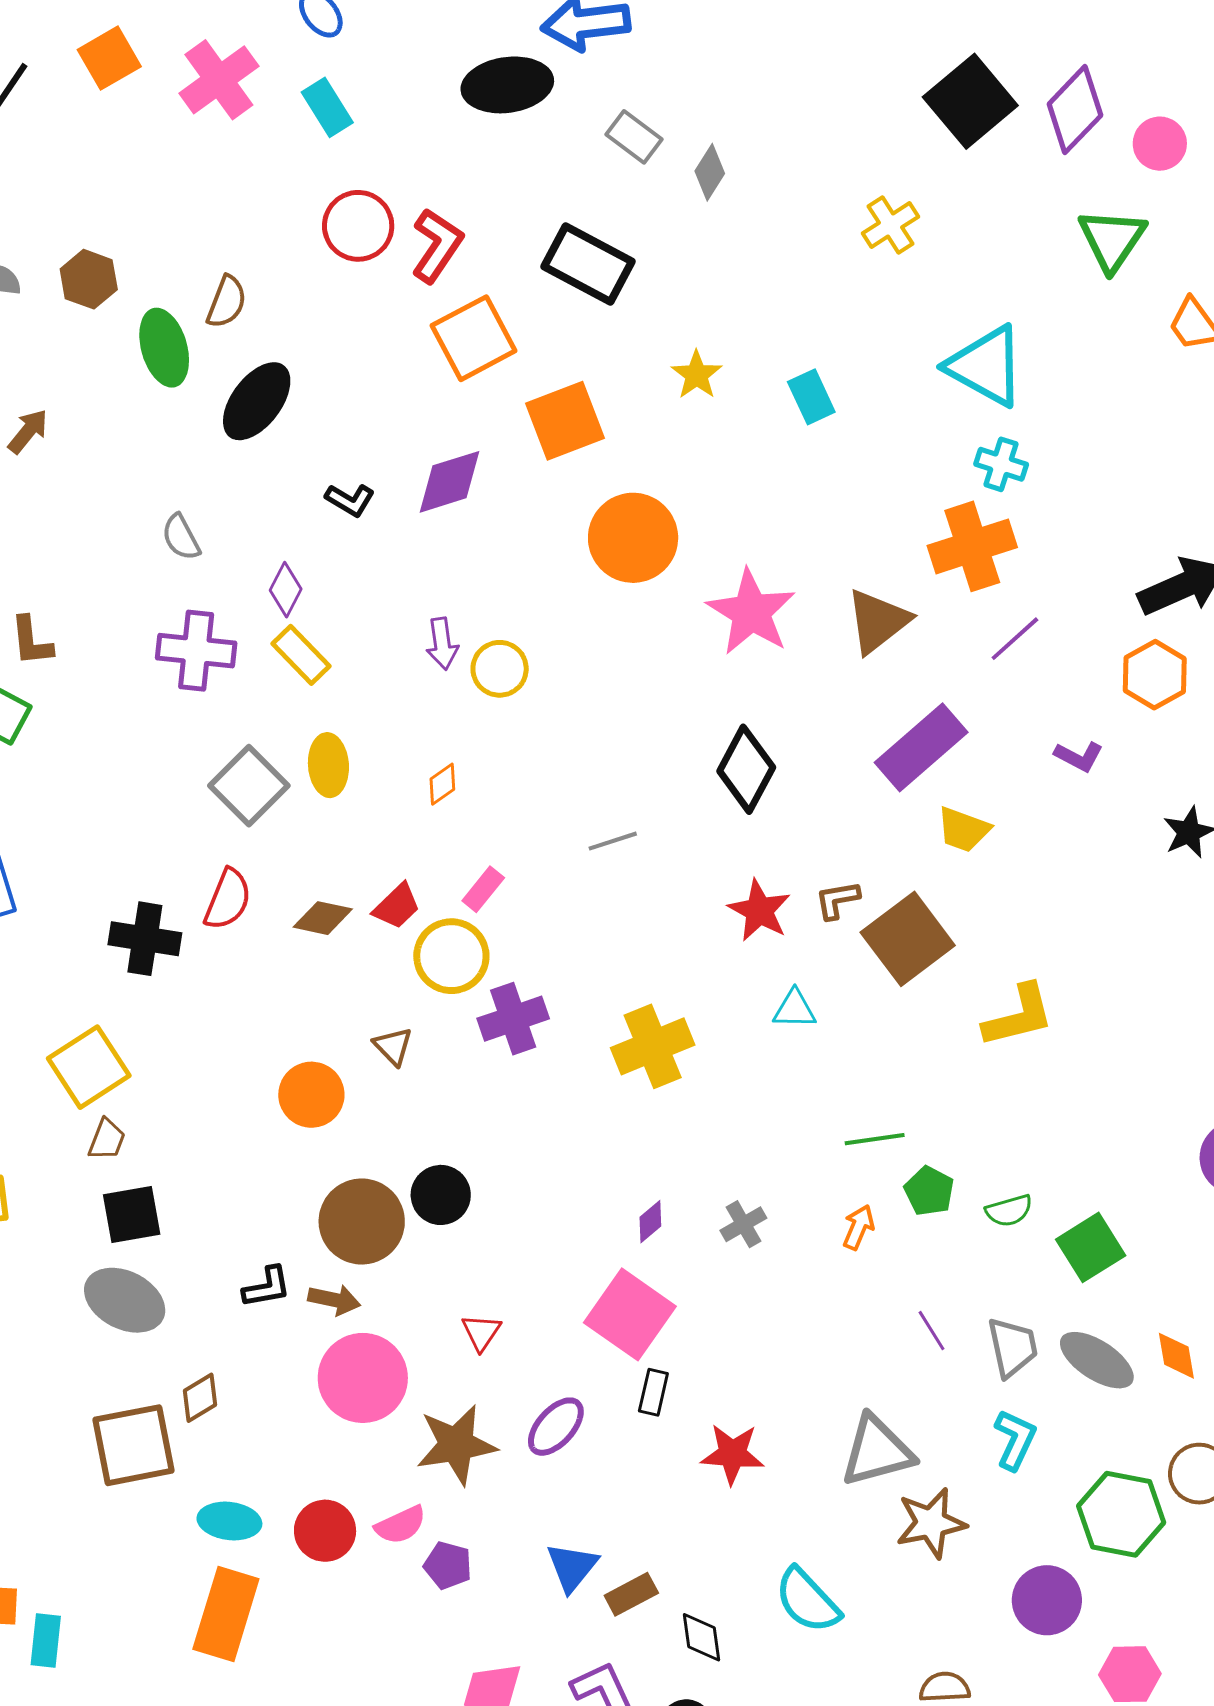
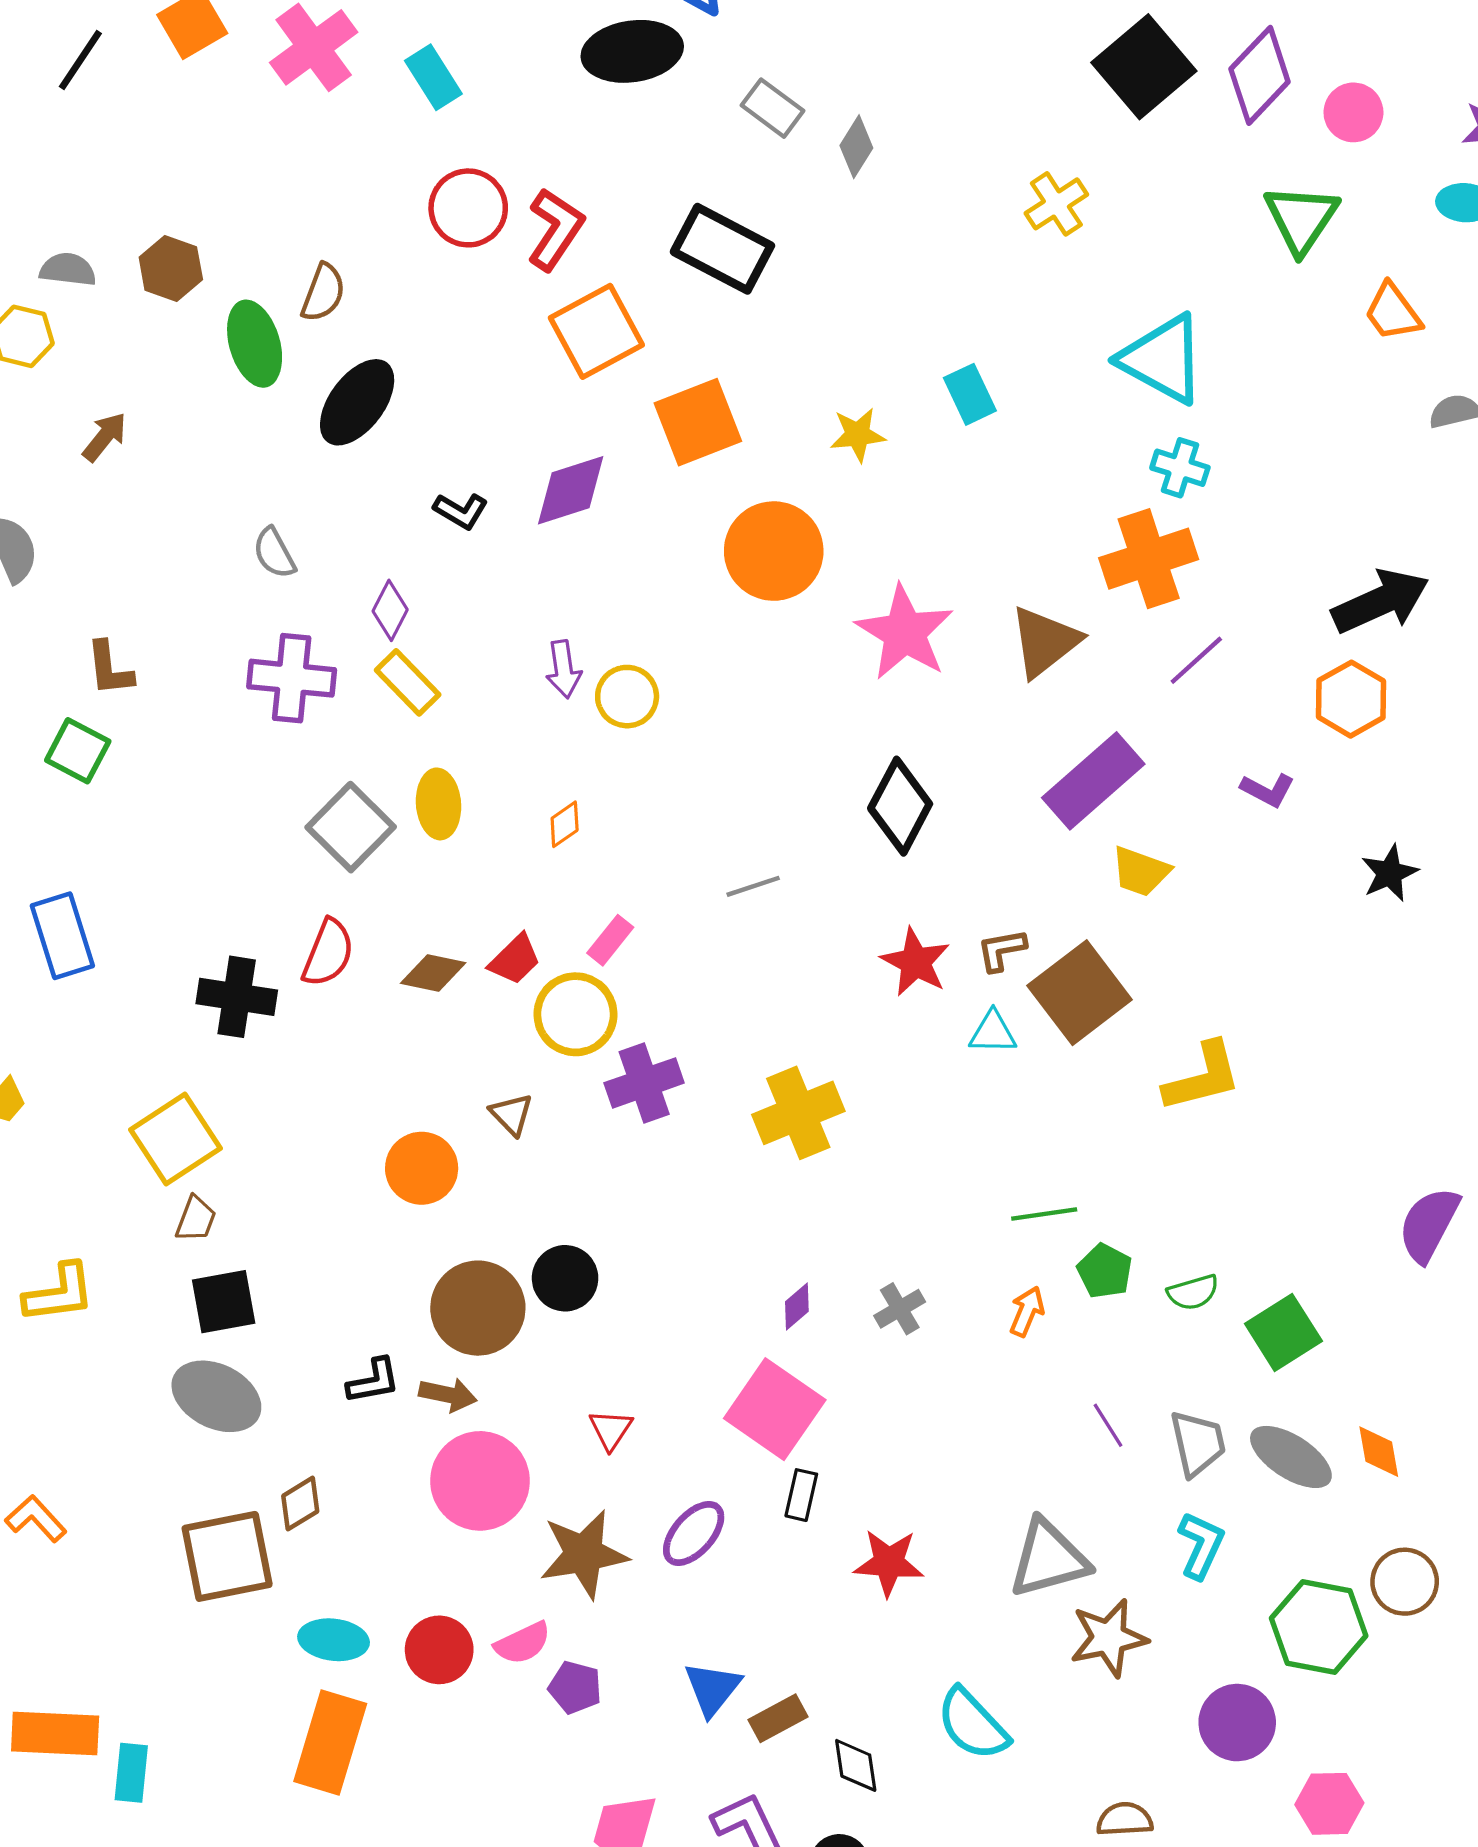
yellow star: (697, 375) -> (858, 435), moved, turned 30
cyan triangle: (795, 1009) -> (993, 1032), moved

